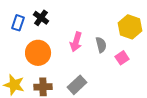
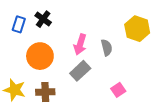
pink square: (122, 58) -> (118, 90), moved
gray rectangle: (77, 85) -> (80, 71), moved

